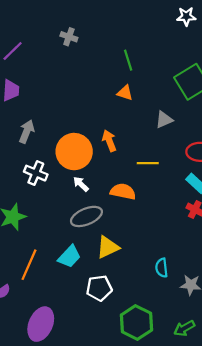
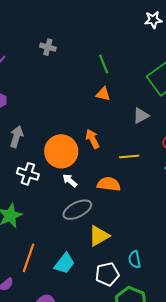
cyan trapezoid: (69, 257) -> (64, 263), moved
cyan semicircle: (162, 268) -> (135, 260), moved
white pentagon: (99, 288) -> (107, 274), moved

